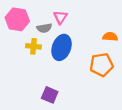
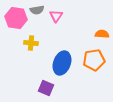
gray semicircle: (44, 28) -> (37, 10), moved
blue ellipse: (62, 47) -> (62, 63), moved

